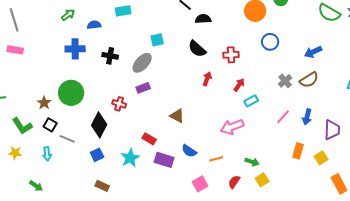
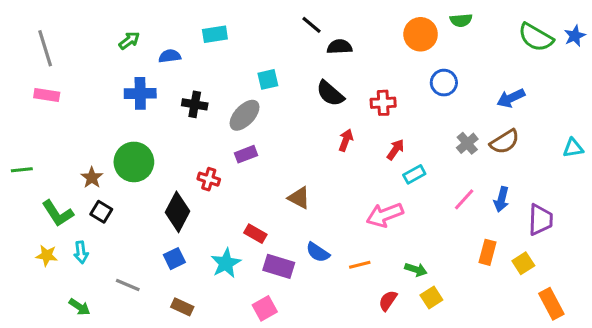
gray line: (67, 139) -> (128, 285), moved
cyan arrow: (47, 154) -> (81, 252), moved
pink square: (200, 184) -> (265, 308), moved

